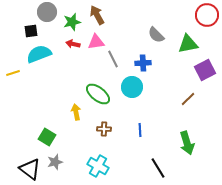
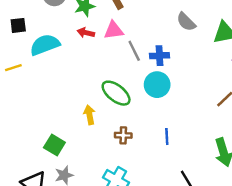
black square: (31, 31) -> (18, 25), moved
blue cross: (143, 63) -> (160, 56), moved

